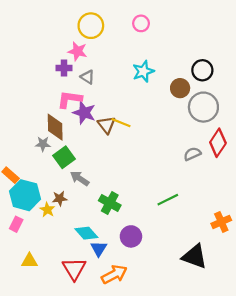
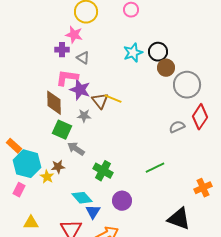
black circle: (202, 70) -> (158, 52), moved
gray star: (43, 144) -> (84, 116), moved
green square: (64, 157) -> (62, 130), turned -30

